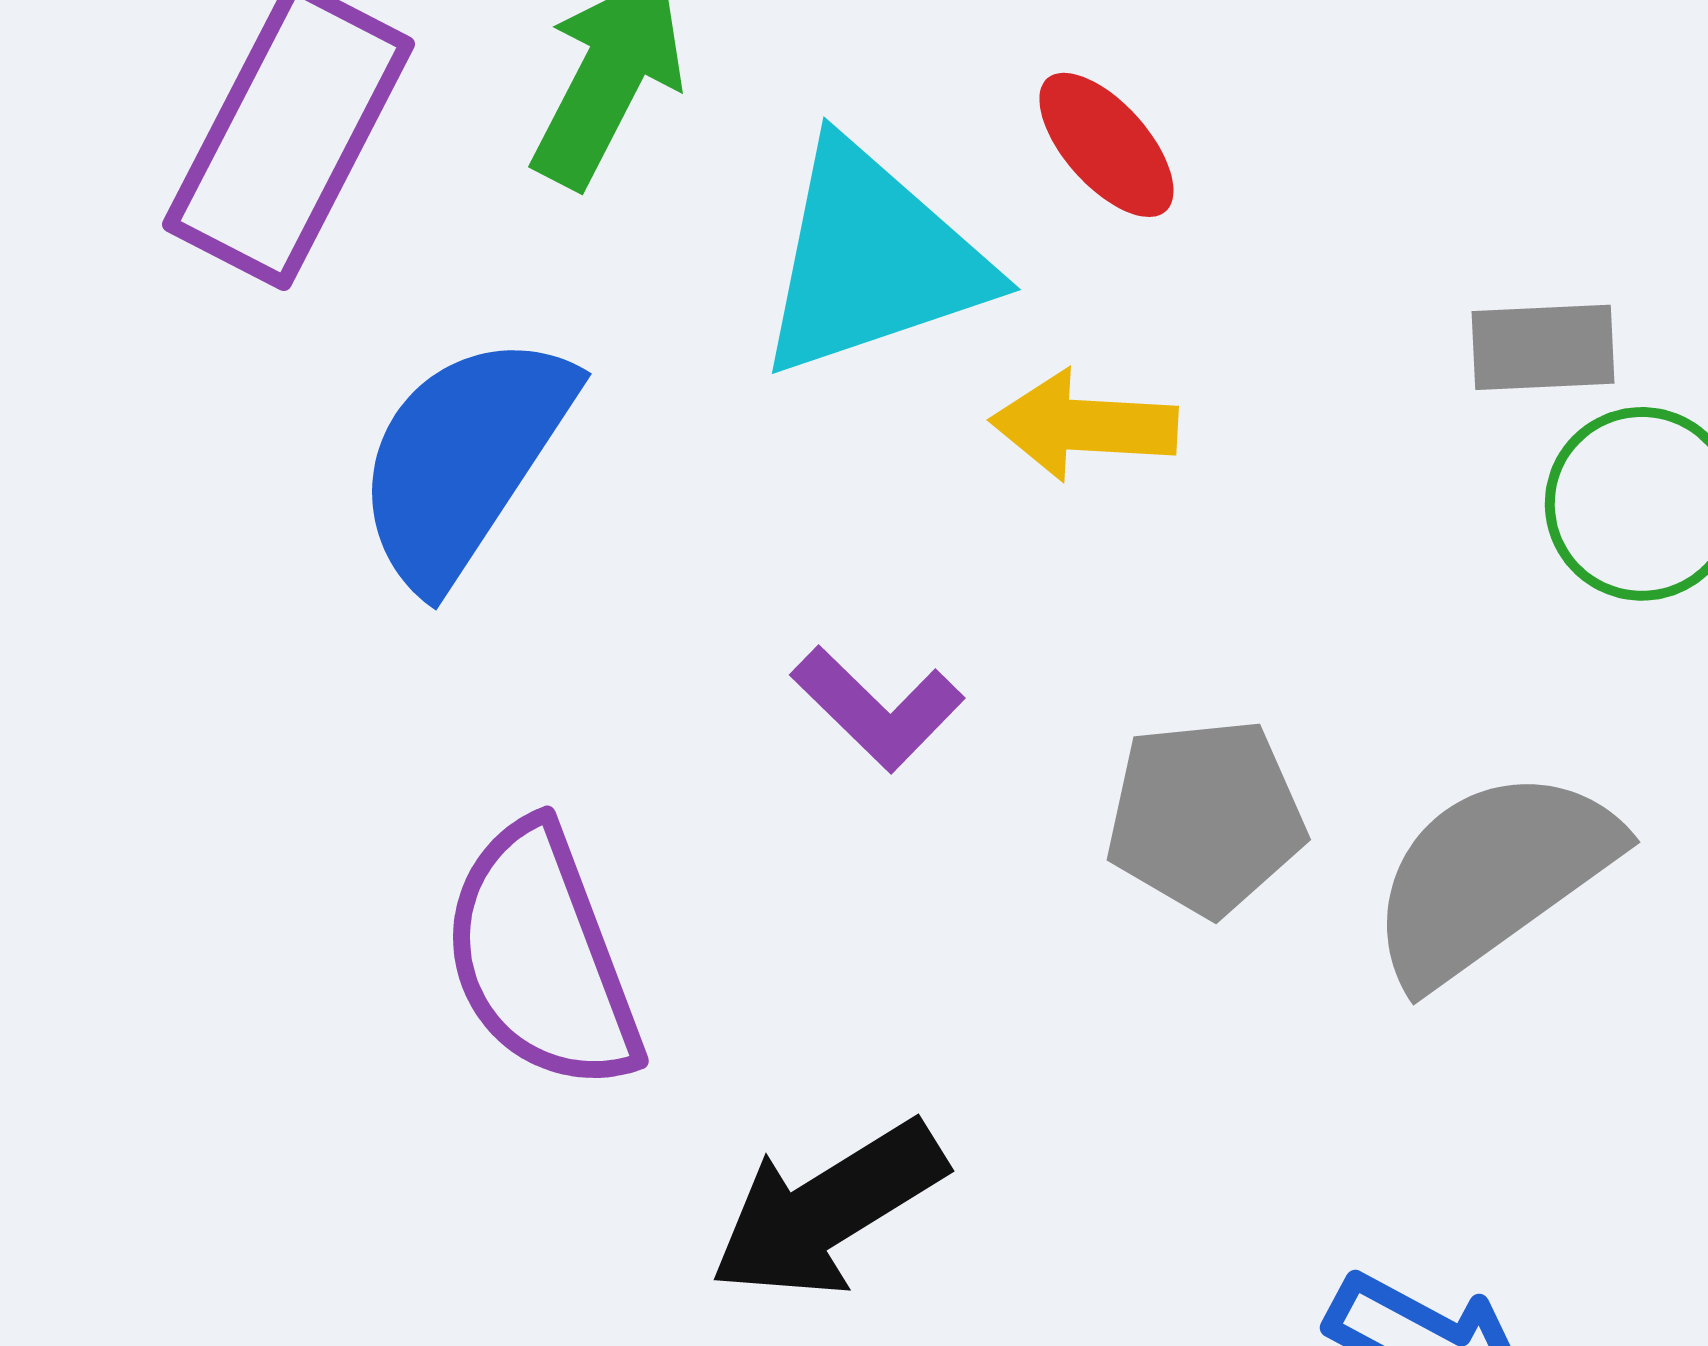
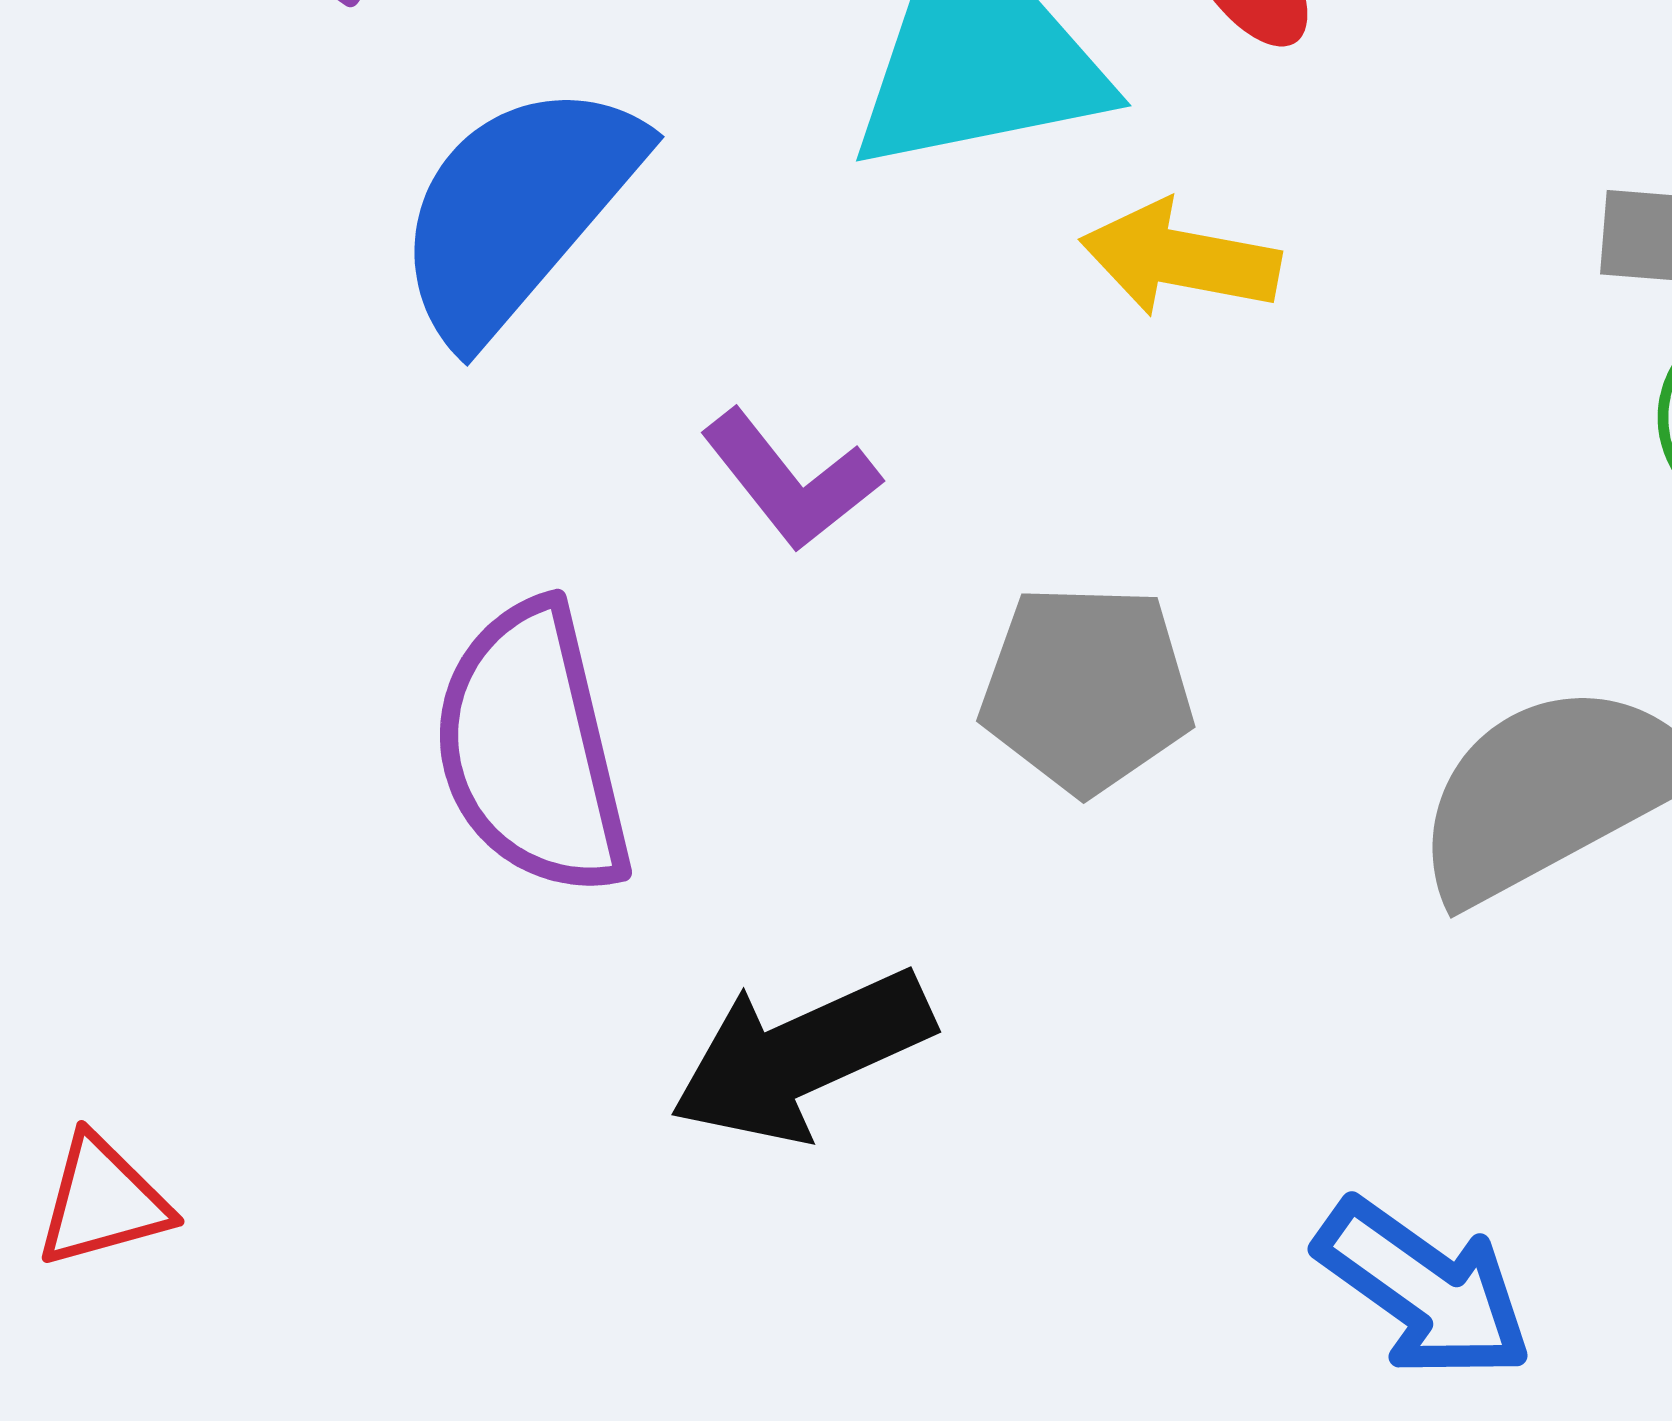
purple L-shape: (878, 708) -> (790, 480), moved
gray pentagon: (1206, 817) -> (1087, 689), moved

